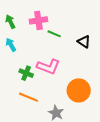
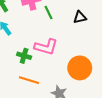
green line: (54, 34) -> (49, 13), turned 48
black triangle: (84, 42) -> (80, 17), turned -40

